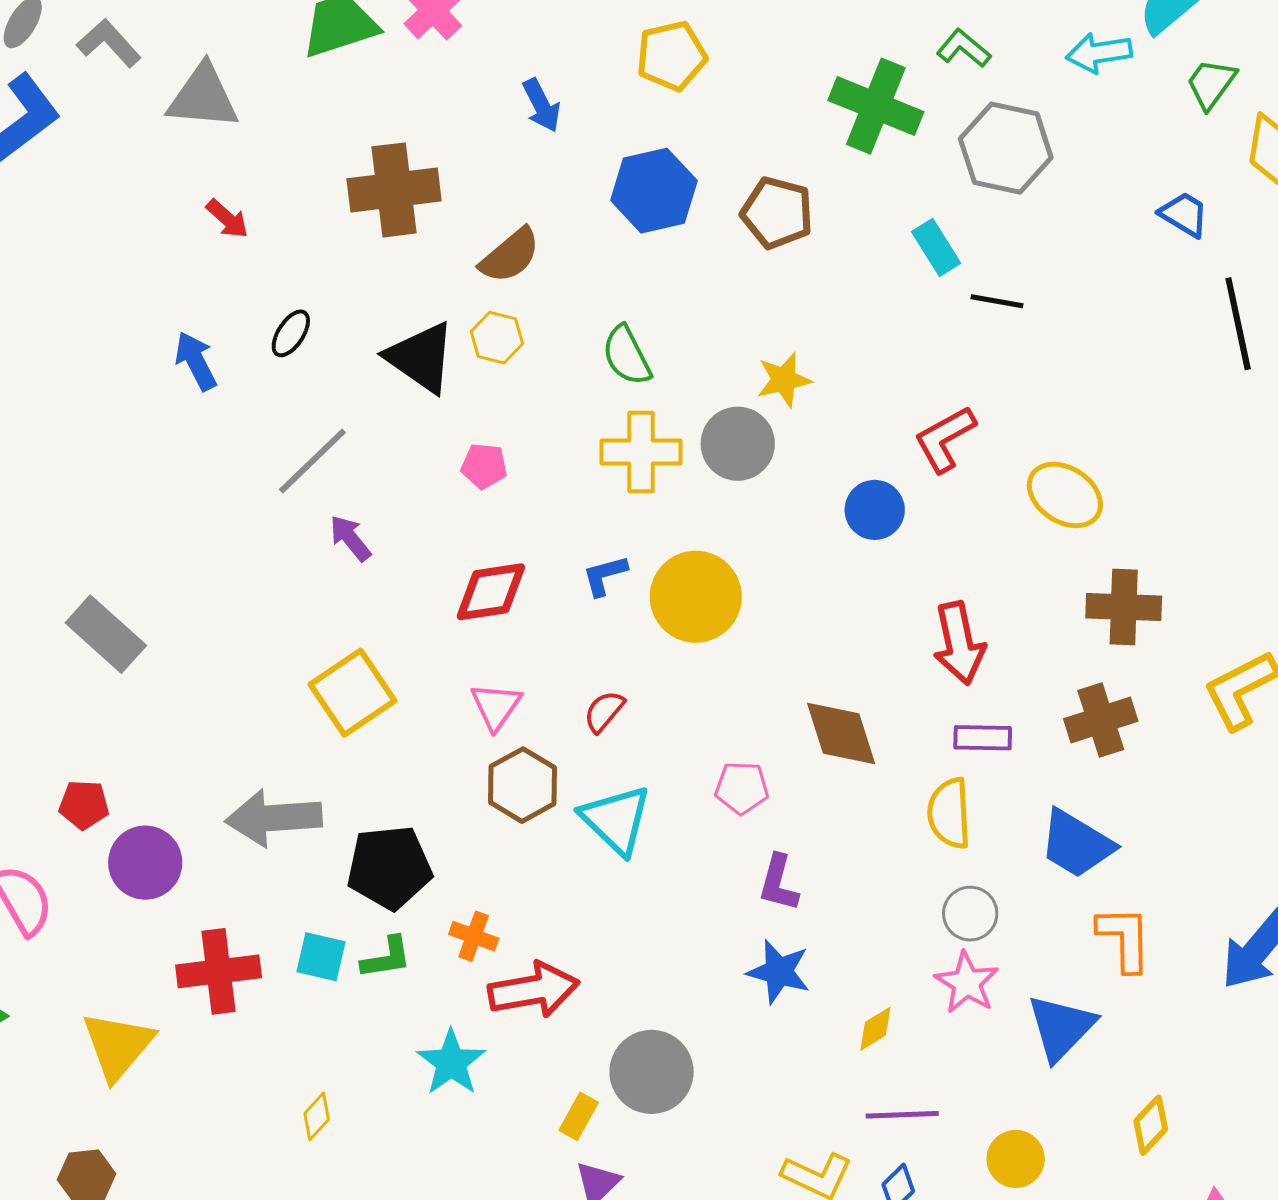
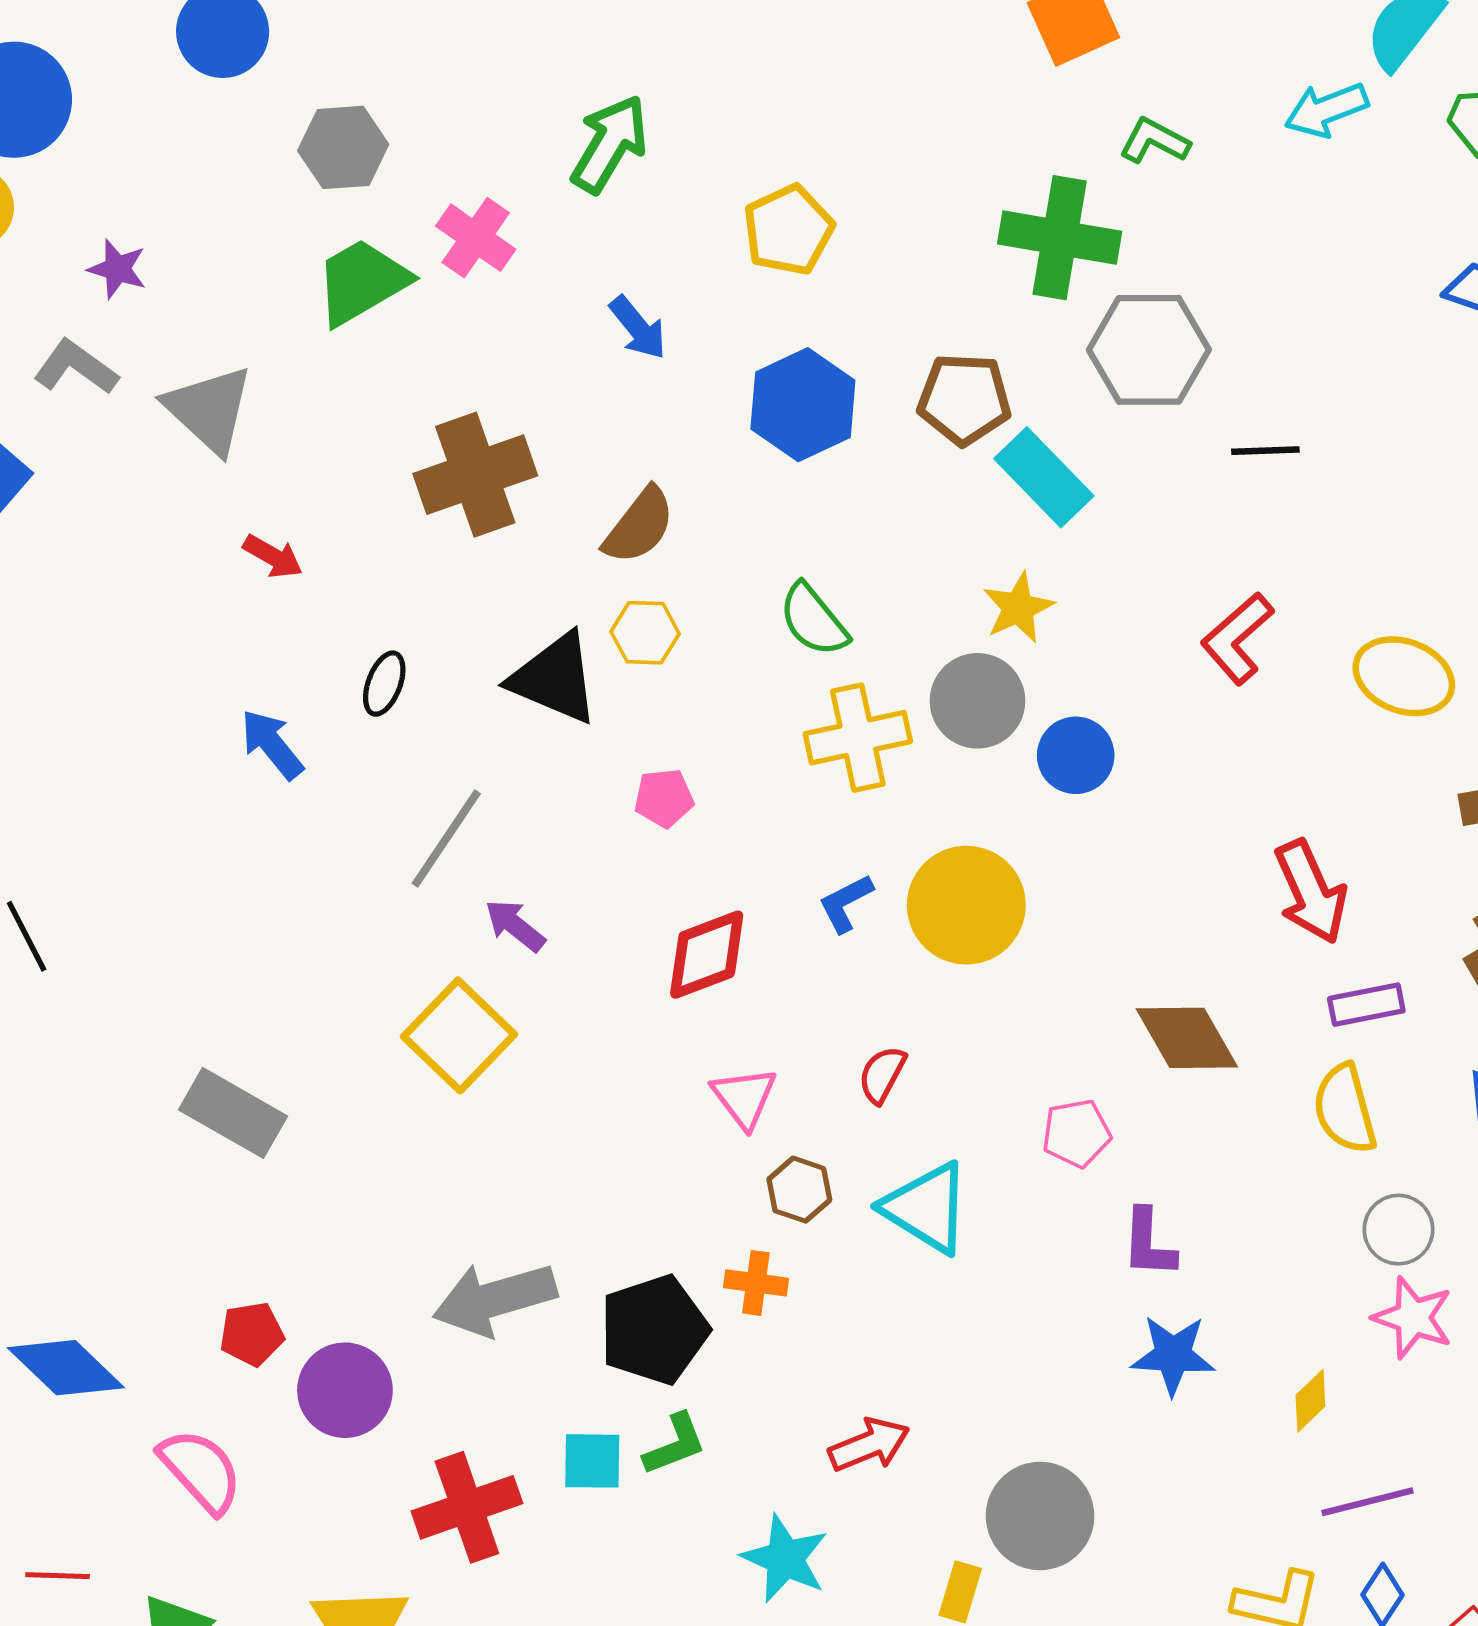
gray triangle: (203, 97) -> (209, 410), turned 50
gray hexagon: (1006, 148) -> (1149, 350), moved
cyan rectangle: (936, 247) -> (1044, 477), moved, size x1.4
blue circle: (875, 510) -> (1076, 755), moved
yellow square: (353, 693) -> (459, 1035), moved
brown hexagon: (523, 785) -> (799, 1190), size x0.7
orange cross: (474, 936) -> (756, 1283), moved
red arrow: (534, 990) -> (869, 1445), size x0.7

